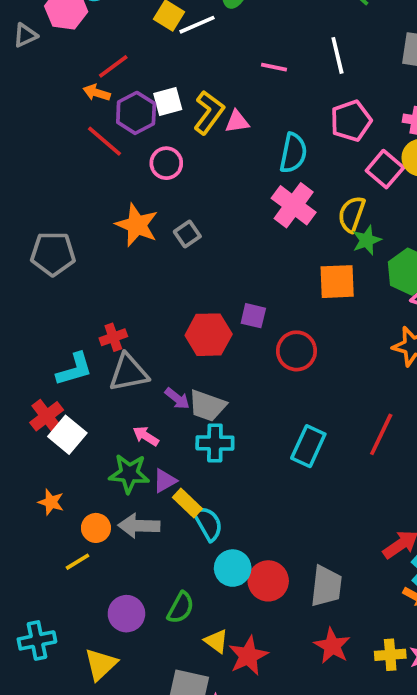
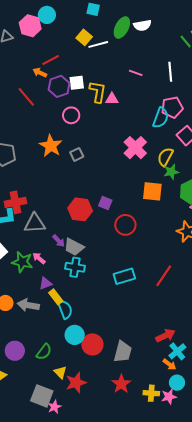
yellow L-shape: (209, 112) -> (98, 92), turned -35
red line: (104, 141) -> (26, 97), moved
cyan semicircle: (293, 153) -> (161, 118), moved
red cross: (113, 337) -> (15, 202), moved, size x1.5
cyan rectangle: (308, 446) -> (124, 276), turned 40
green star: (129, 474) -> (22, 262), moved

